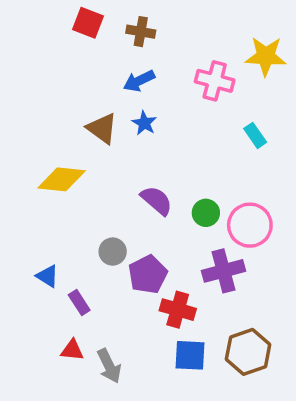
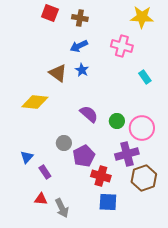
yellow star: (266, 56) -> (142, 17), moved
blue triangle: (48, 276) -> (27, 157), turned 40
brown hexagon: (248, 352) -> (144, 178), moved

